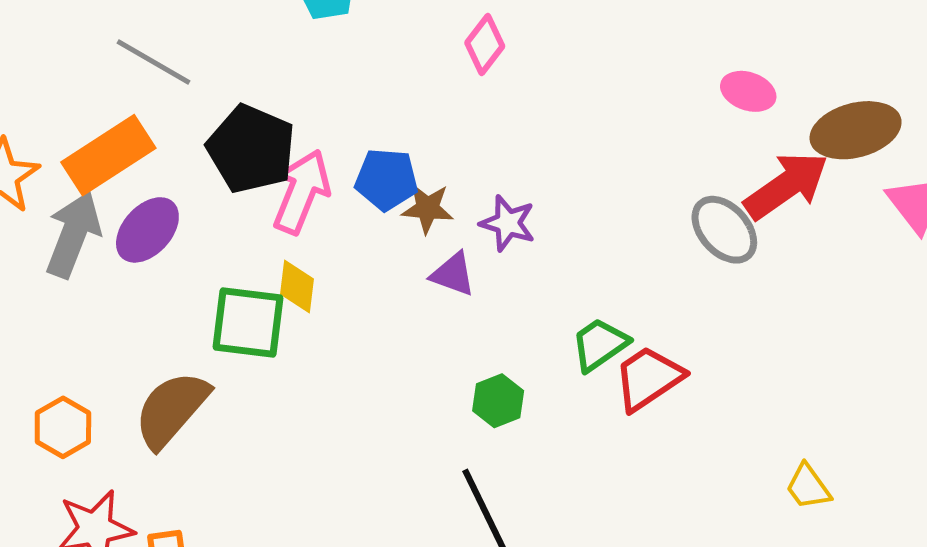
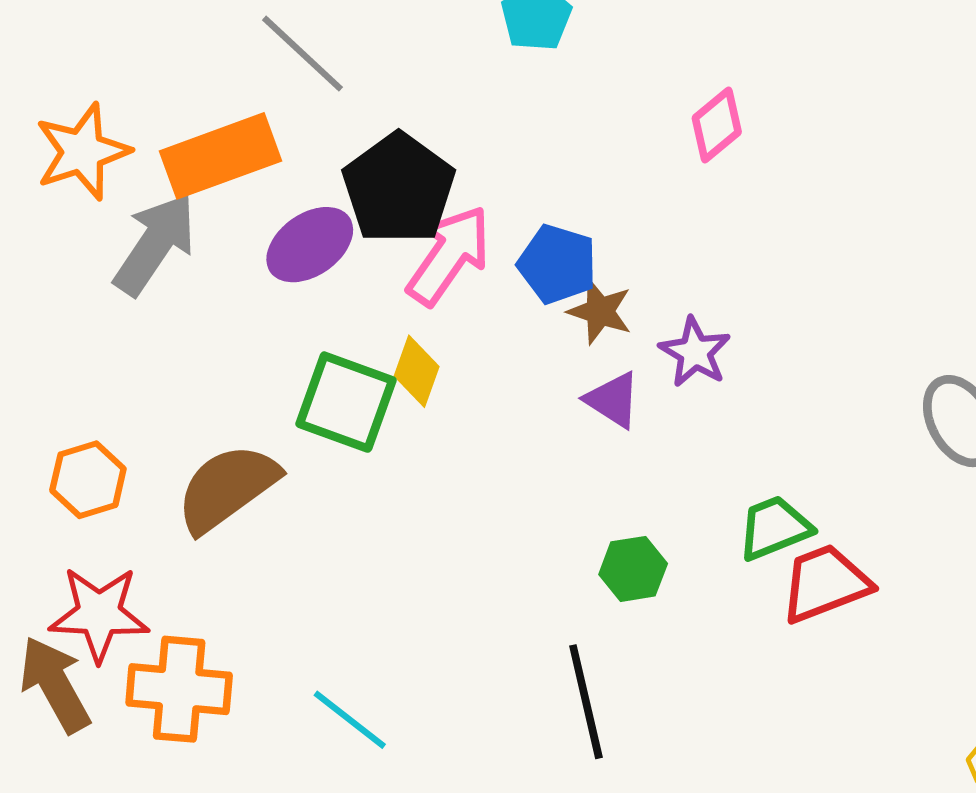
purple ellipse: (147, 230) -> (310, 245), moved

